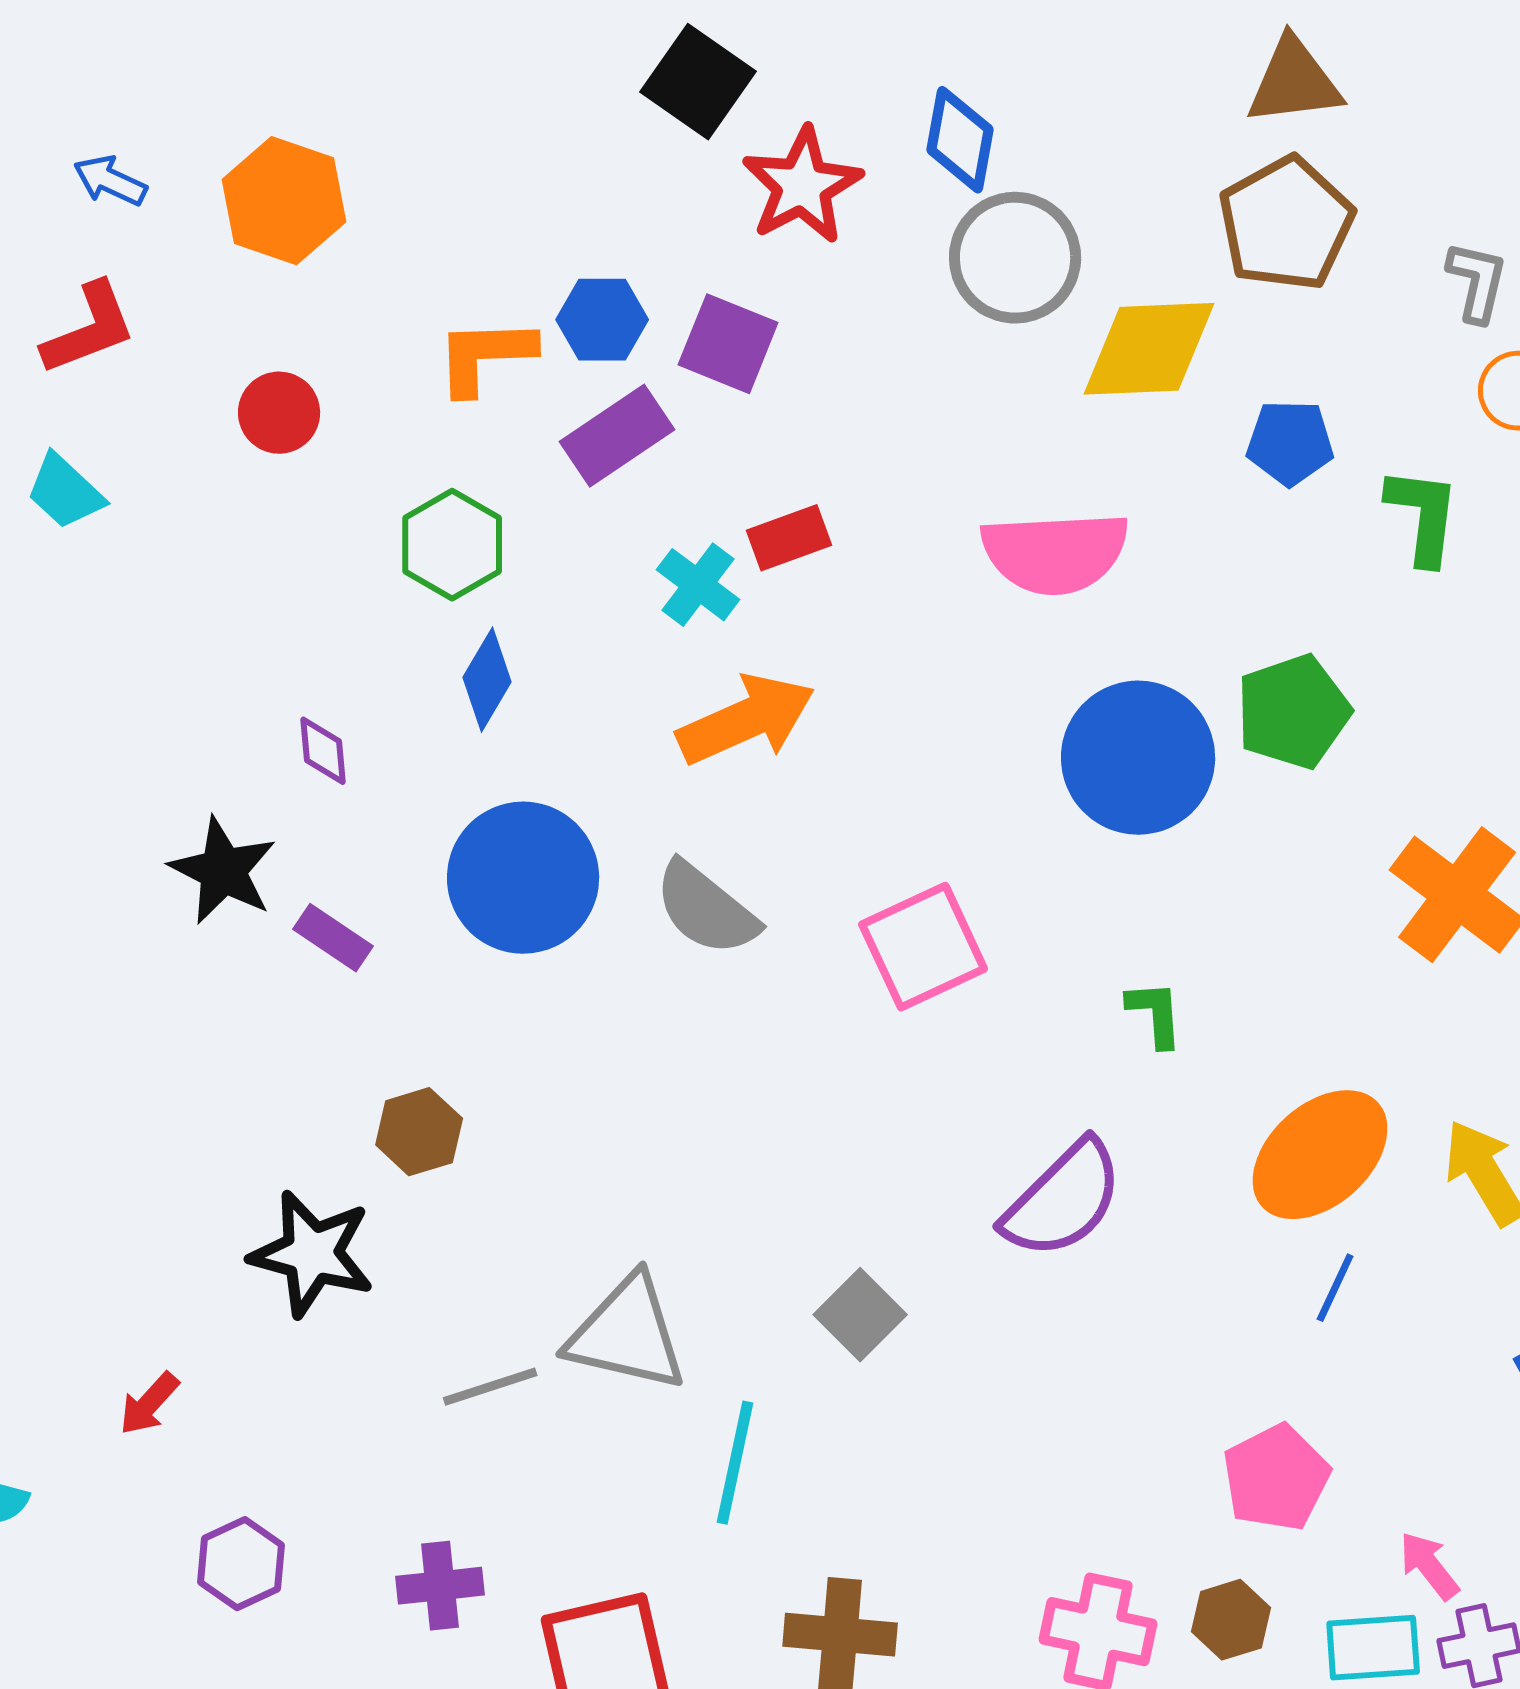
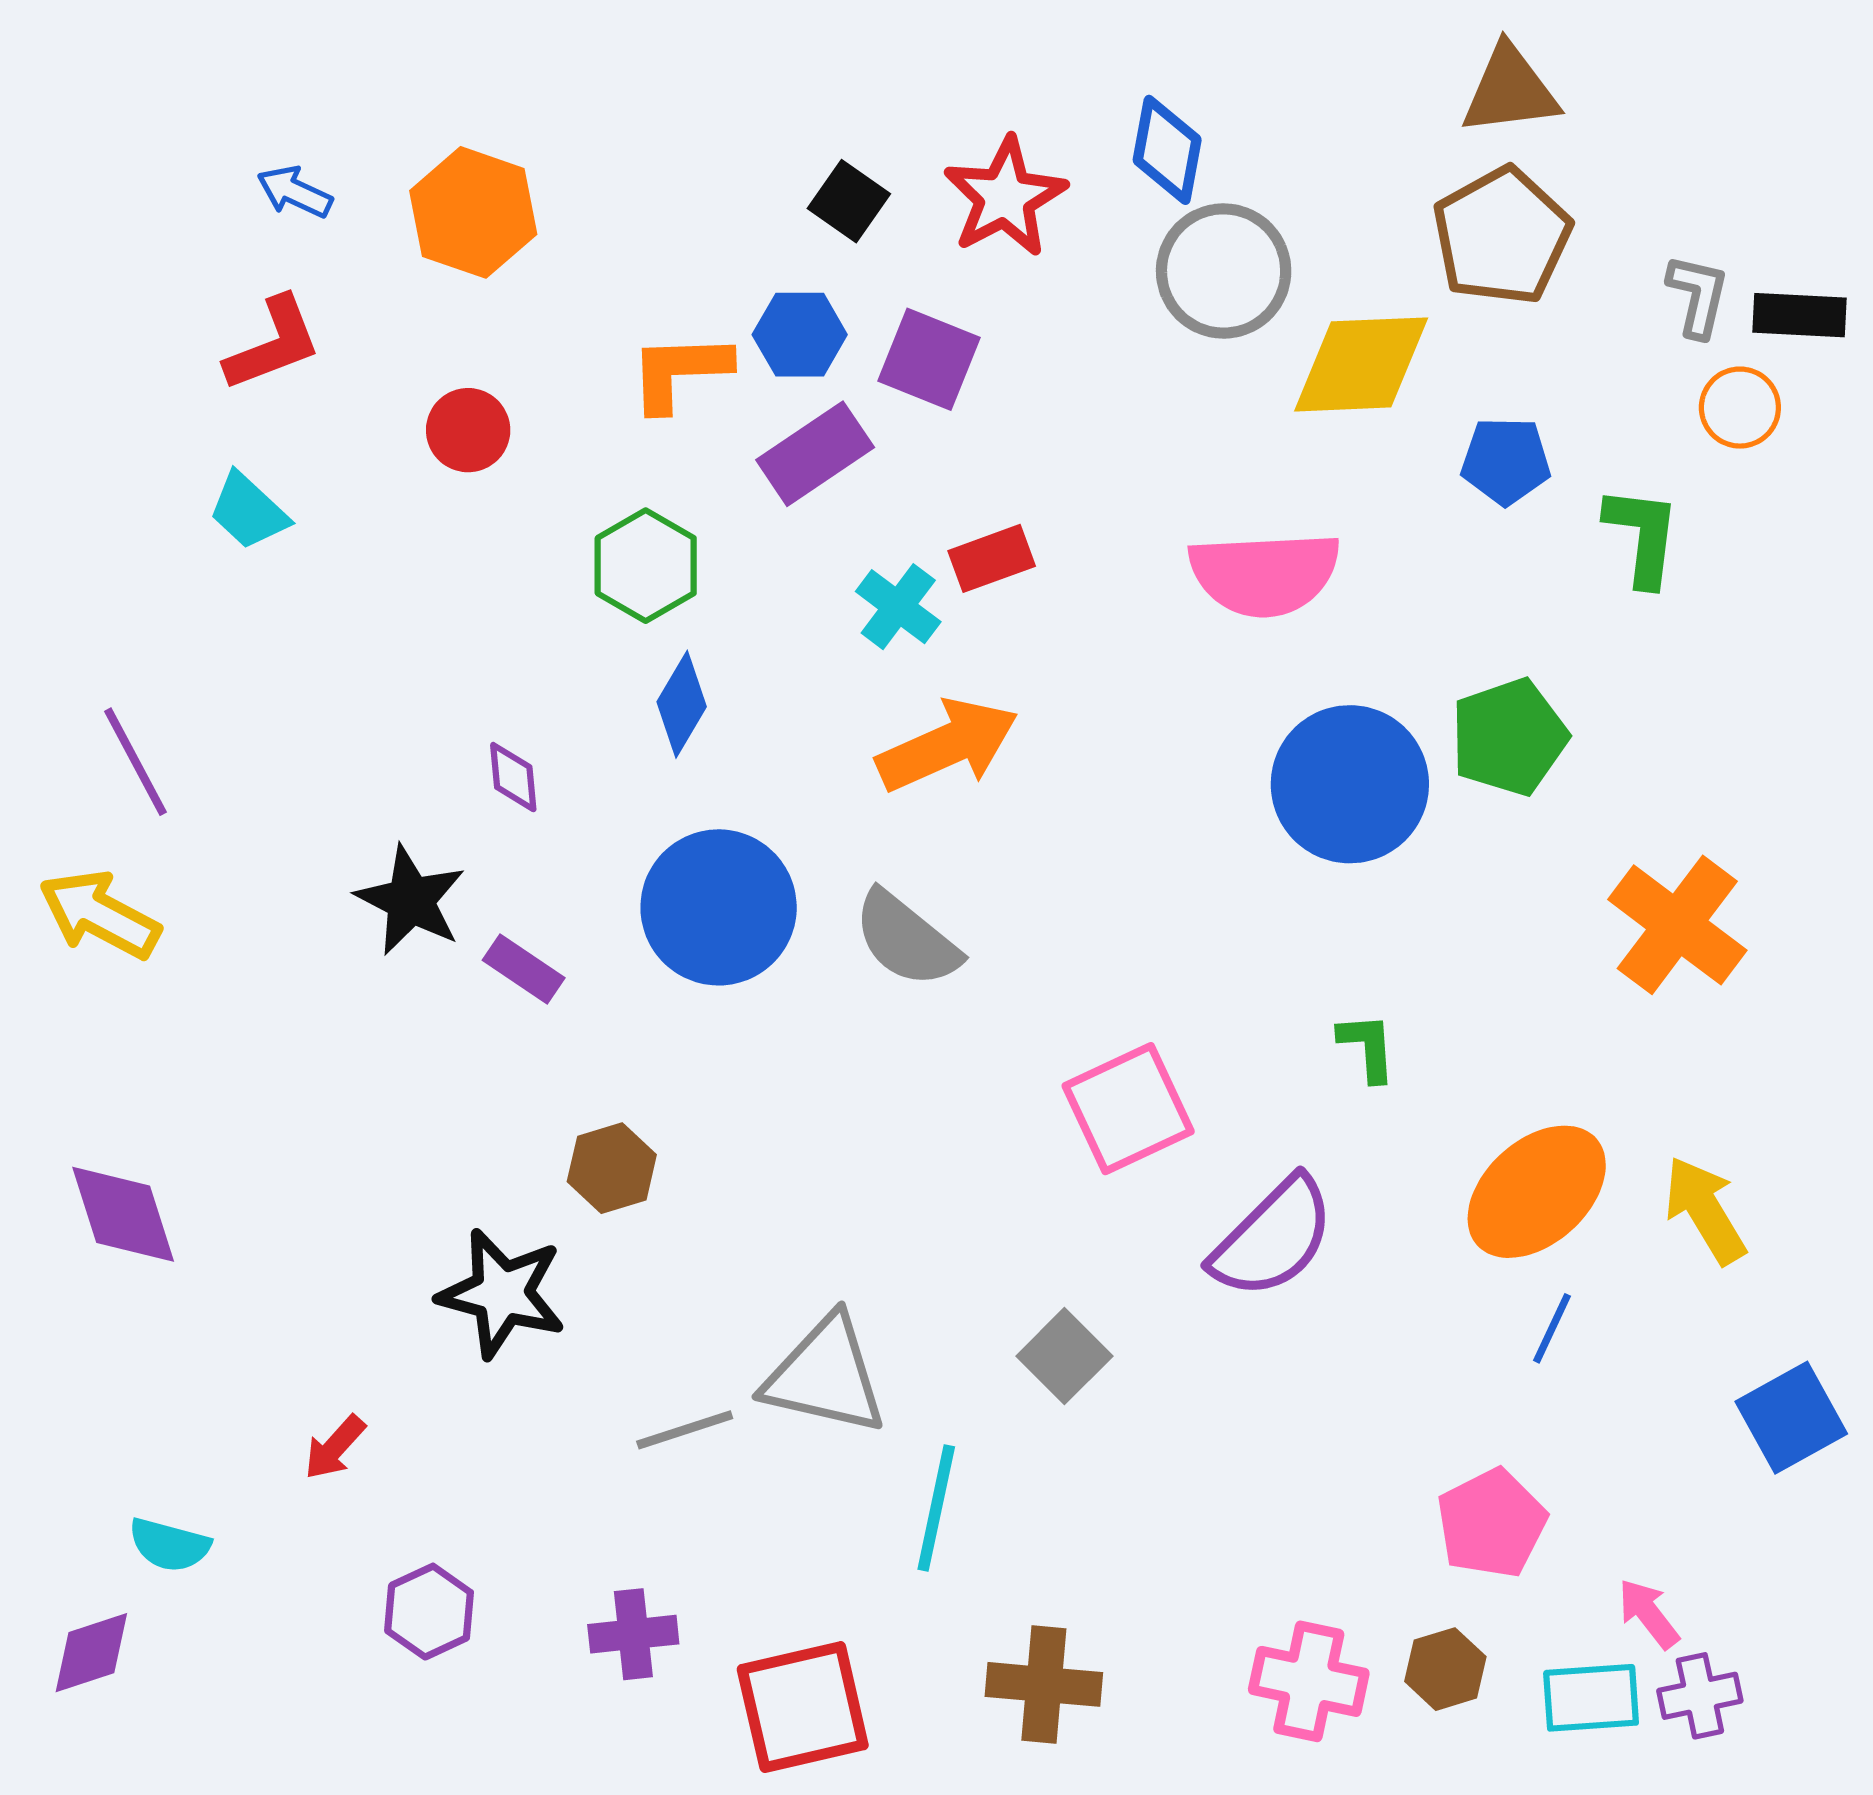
black square: (698, 82) -> (849, 201), moved, size x0.7
pink square: (923, 947) -> (1128, 1109), moved

